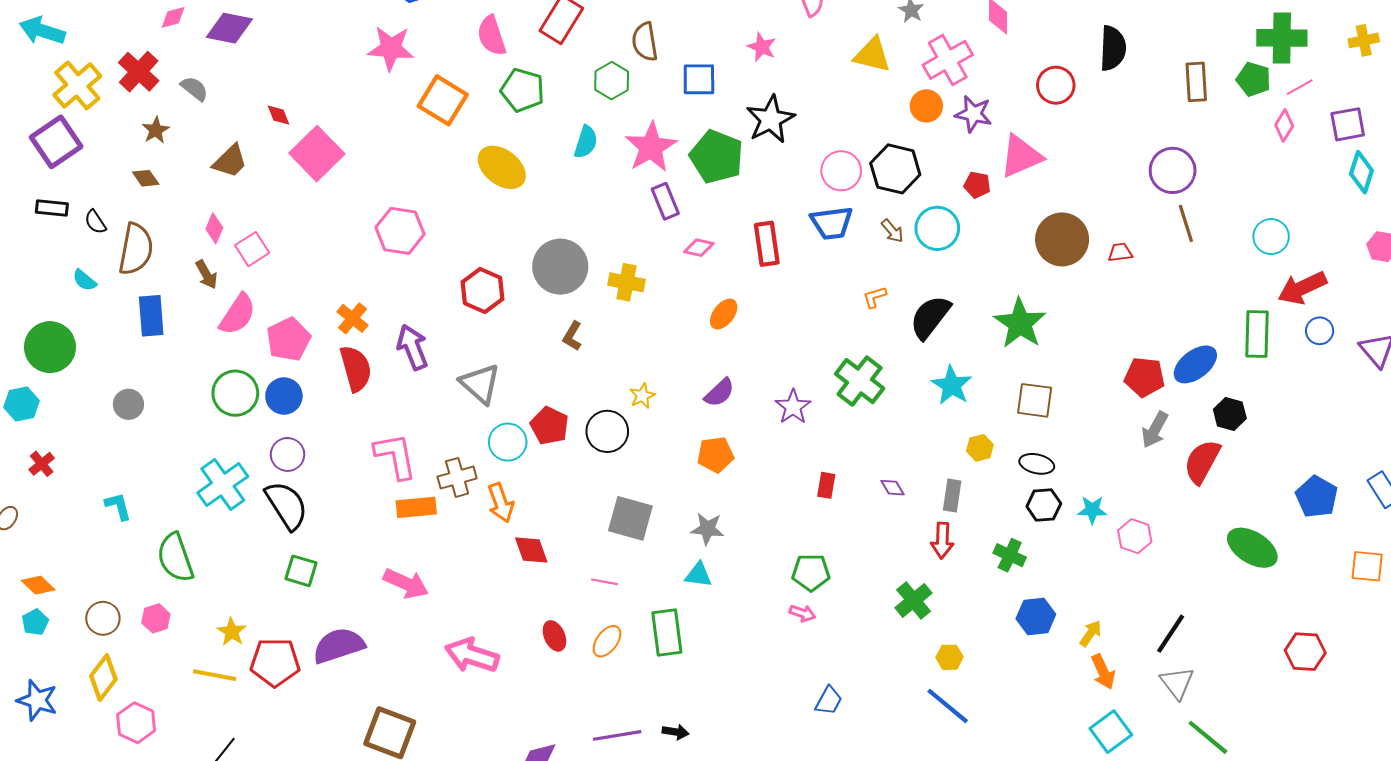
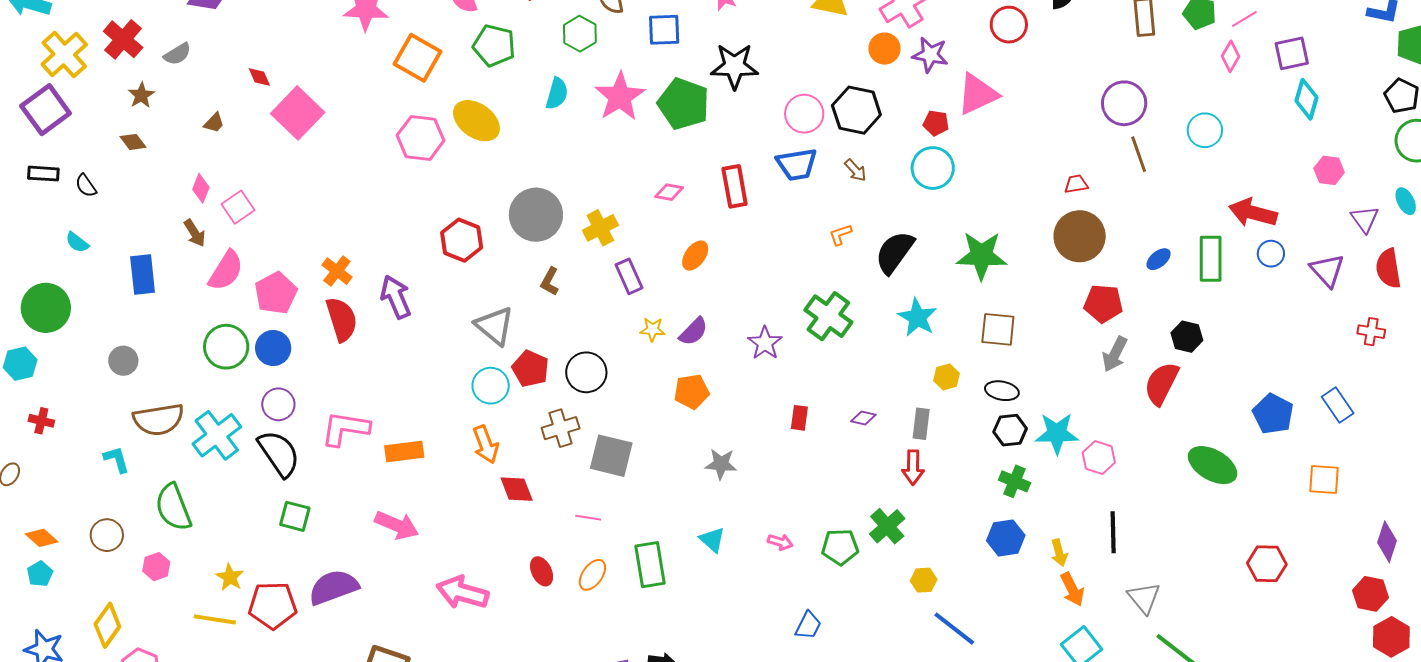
gray semicircle: (194, 89) -> (177, 54), turned 112
black star: (770, 119) -> (734, 66), turned 30
brown trapezoid: (230, 161) -> (214, 123), size x0.6
purple rectangle: (665, 201) -> (629, 276), moved
cyan circle: (937, 228) -> (933, 168), moved
pink hexagon: (400, 231) -> (421, 138), moved
cyan circle: (1271, 237) -> (1205, 130), moved
brown circle: (1062, 239) -> (1080, 236), moved
brown semicircle: (136, 249) -> (159, 419), moved, turned 72
yellow cross: (627, 282) -> (600, 228), turned -36
red arrow: (1302, 288) -> (1253, 213), turned 42
green star: (1020, 323) -> (982, 255), turned -30
blue ellipse: (1195, 364) -> (1159, 259), moved, size x0.6
gray triangle: (480, 384) -> (494, 326), moved
yellow star: (642, 396) -> (652, 330), moved, turned 30
pink L-shape: (395, 456) -> (345, 429), moved, turned -69
red cross: (42, 464) -> (41, 421), turned -35
brown cross: (457, 477) -> (561, 428), moved
purple diamond: (893, 488) -> (863, 418), turned -45
cyan star: (1092, 510) -> (1057, 433), size x1.5
gray star: (707, 529) -> (721, 464), moved
green cross: (1010, 555) -> (1015, 481), moved
green pentagon: (811, 572) -> (840, 547), moved
cyan triangle: (699, 575) -> (712, 540), moved, turned 36
brown circle: (103, 618) -> (107, 535), moved
yellow arrow: (1091, 633) -> (1059, 553), turned 132
black line: (1171, 634) -> (1113, 532), moved, turned -33
blue line: (948, 706) -> (954, 629), moved

